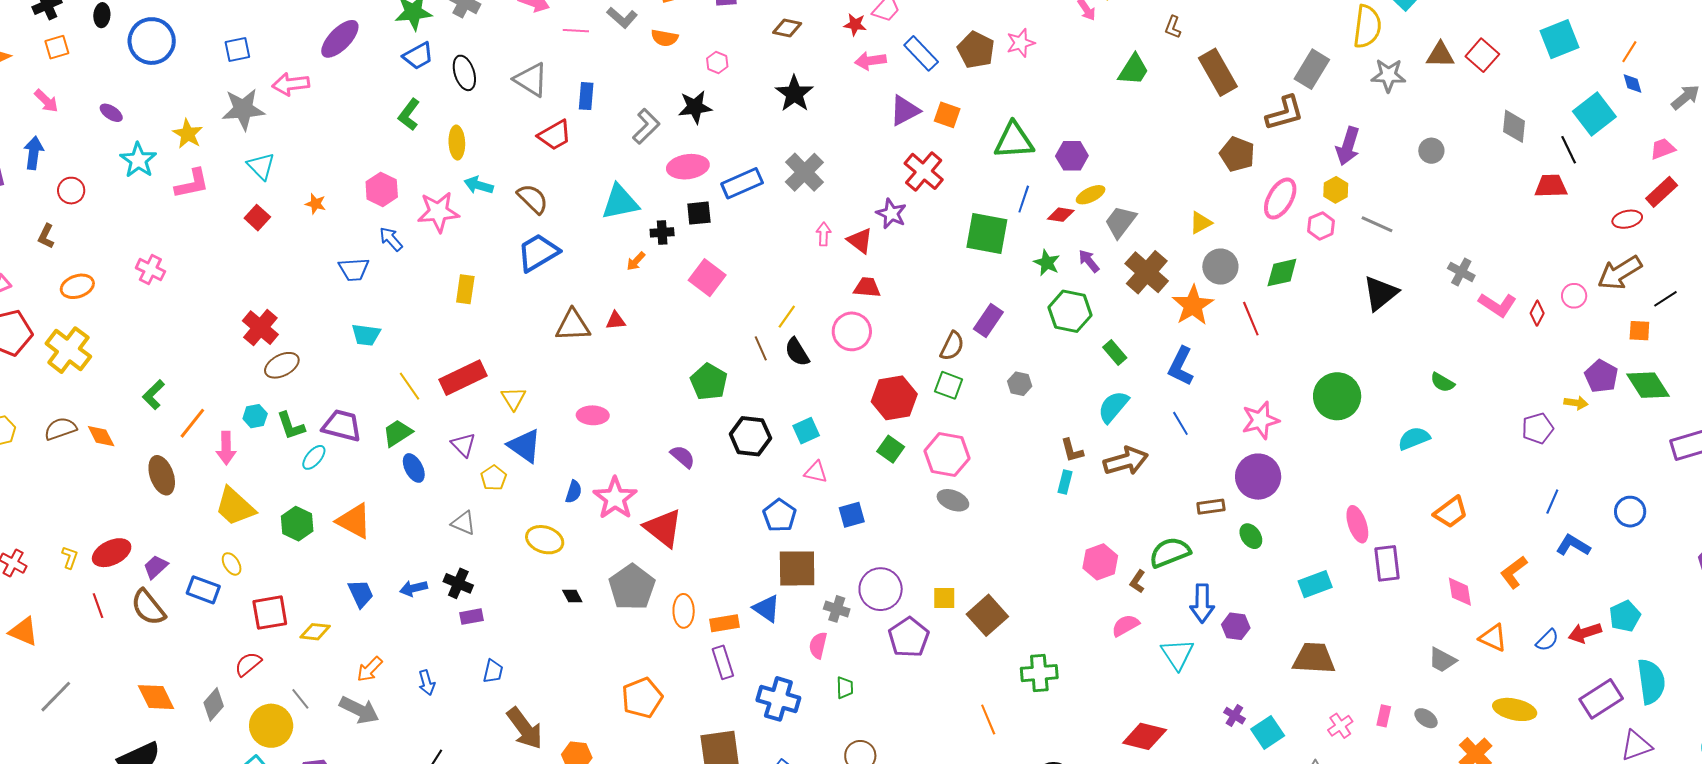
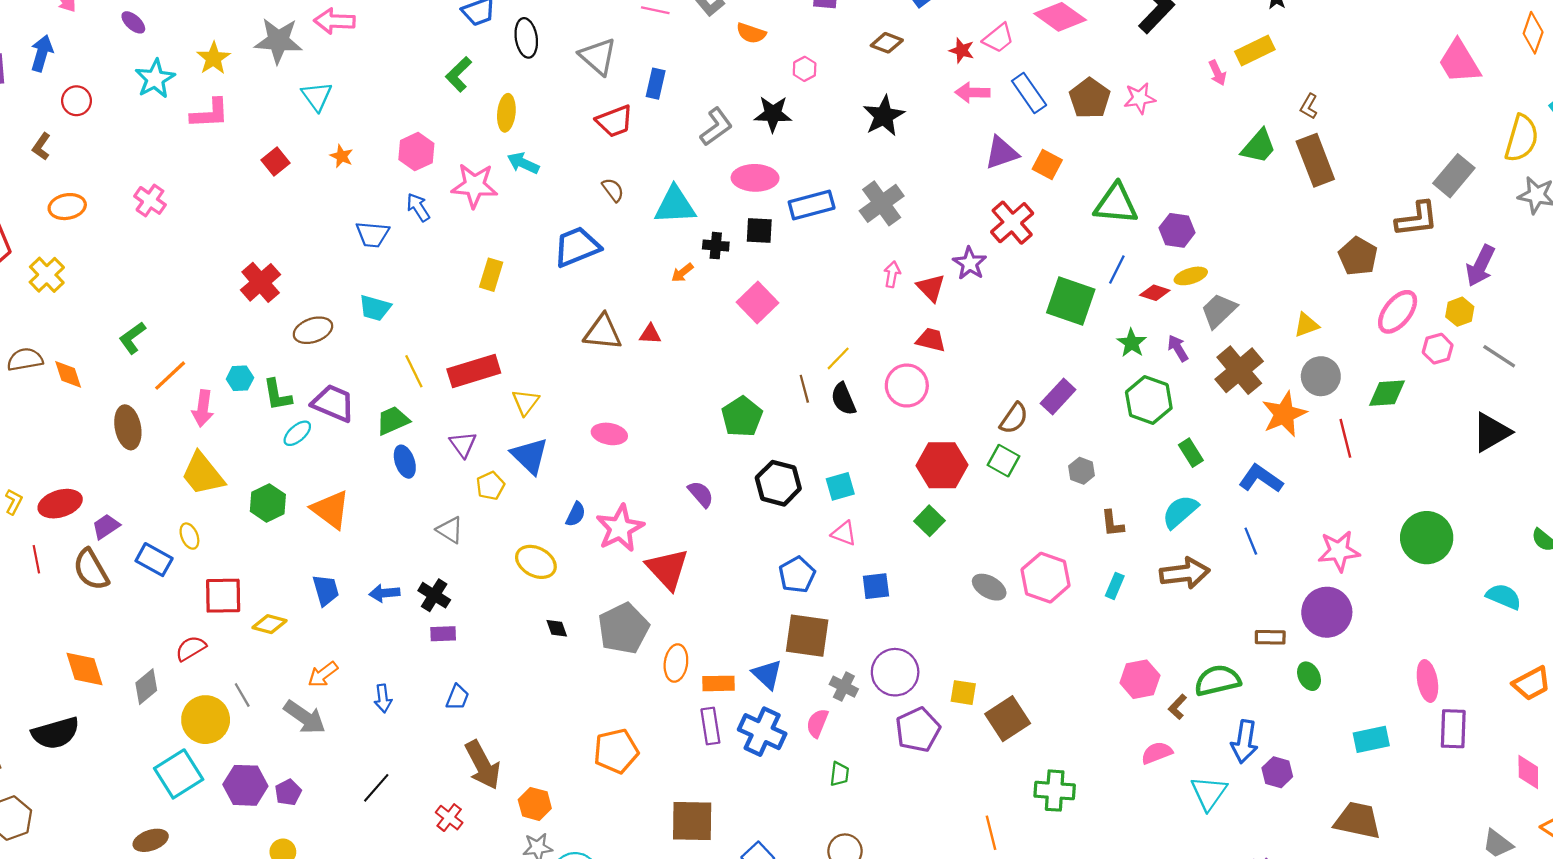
brown rectangle: (1218, 72) -> (1315, 160), moved
cyan triangle: (261, 166) -> (317, 96), moved
brown semicircle: (533, 199) -> (613, 190), moved, size x0.7
yellow cross: (68, 350) -> (47, 275), size x0.7
brown ellipse: (282, 365) -> (313, 330), moved
blue L-shape: (1181, 366) -> (1261, 479), turned 90
cyan semicircle: (1414, 438) -> (1504, 597), turned 36
brown L-shape: (1072, 450) -> (1112, 523), moved
pink hexagon: (947, 455) -> (1046, 578), moved
blue cross: (778, 699) -> (762, 732), moved

